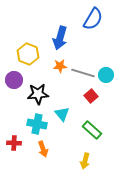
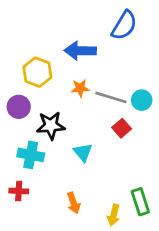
blue arrow: (60, 38) -> (80, 51), turned 75
cyan cross: (37, 124) -> (31, 155), moved
green rectangle: (92, 130) -> (140, 202), moved, turned 30
orange arrow: (43, 149) -> (73, 203), moved

